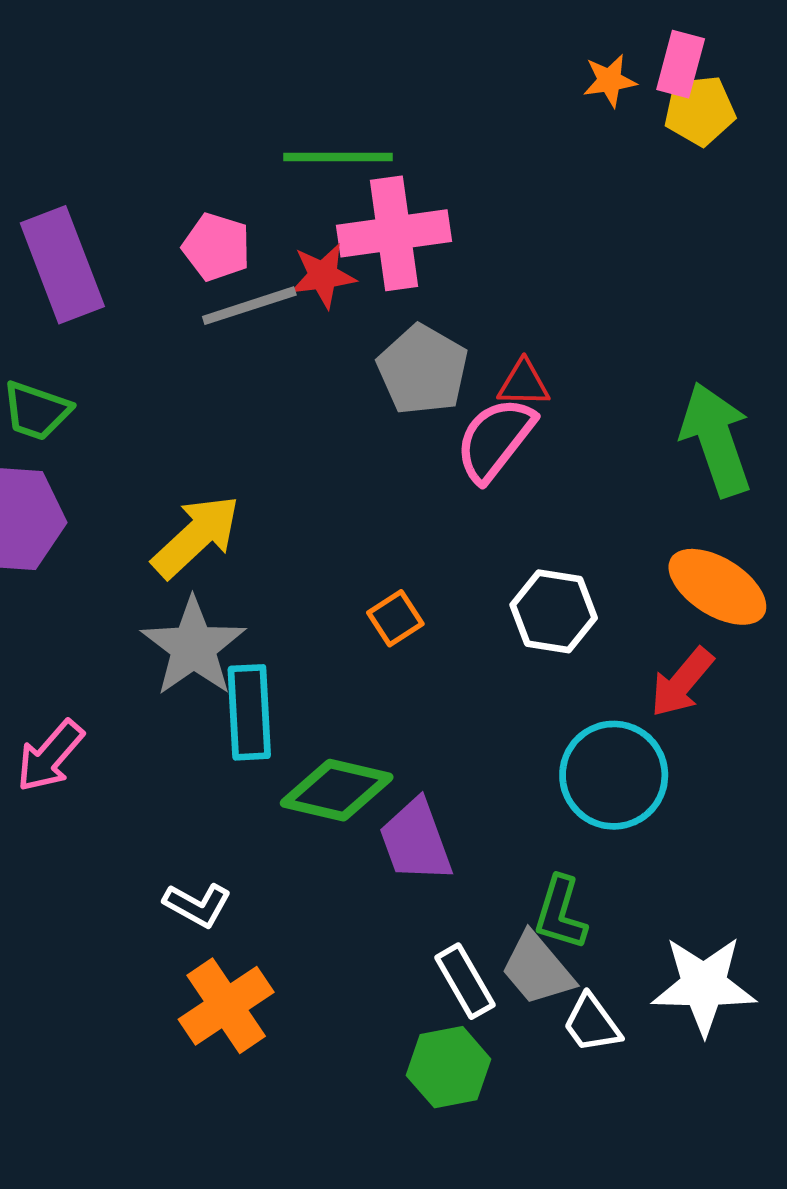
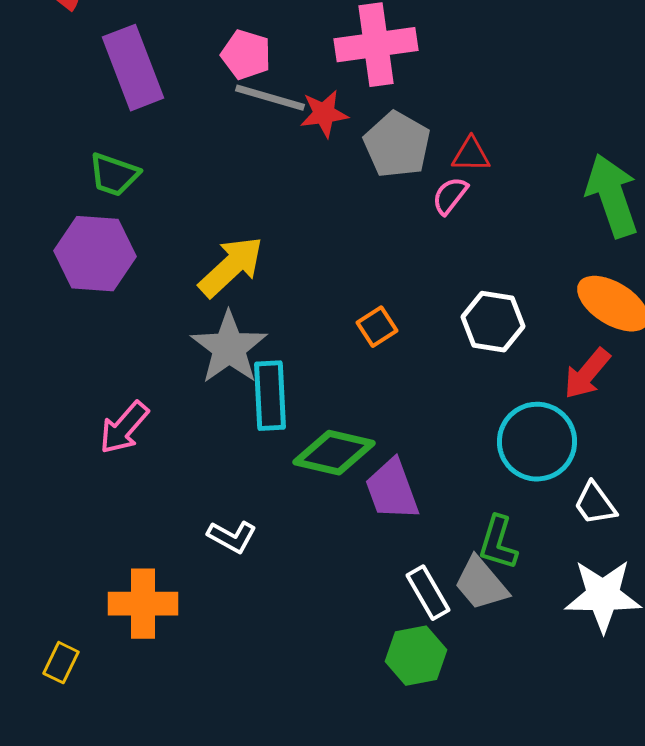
red star: (323, 276) -> (324, 114), moved
gray line: (249, 306) -> (270, 98), turned 34
pink semicircle: (495, 439) -> (450, 196), size x0.6
orange cross: (226, 1006) -> (143, 604), moved, turned 34
white trapezoid: (592, 1024) -> (595, 504), moved

